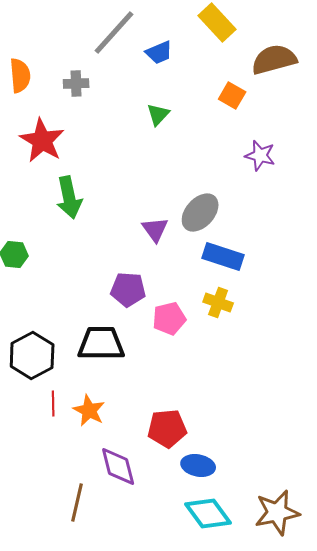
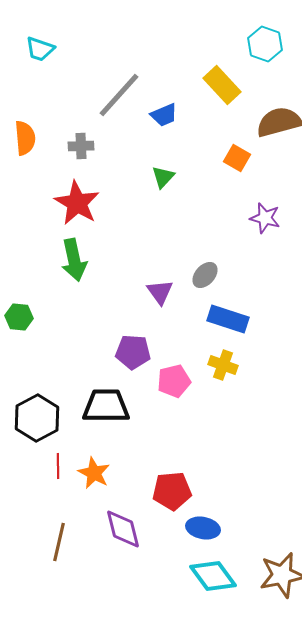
red star: (42, 140) -> (77, 203), moved
gray ellipse: (200, 212) -> (205, 275), size x0.7
brown line: (77, 502) -> (59, 542), moved

